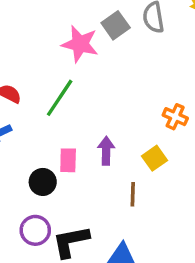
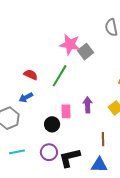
gray square: (116, 25) -> (85, 52), moved
brown line: (133, 194) -> (103, 139), moved

